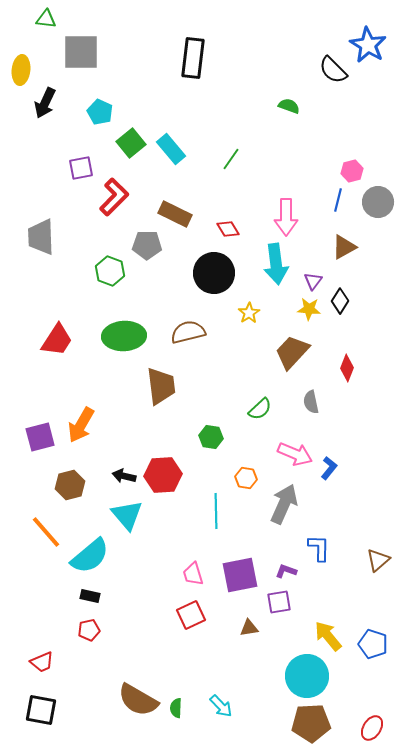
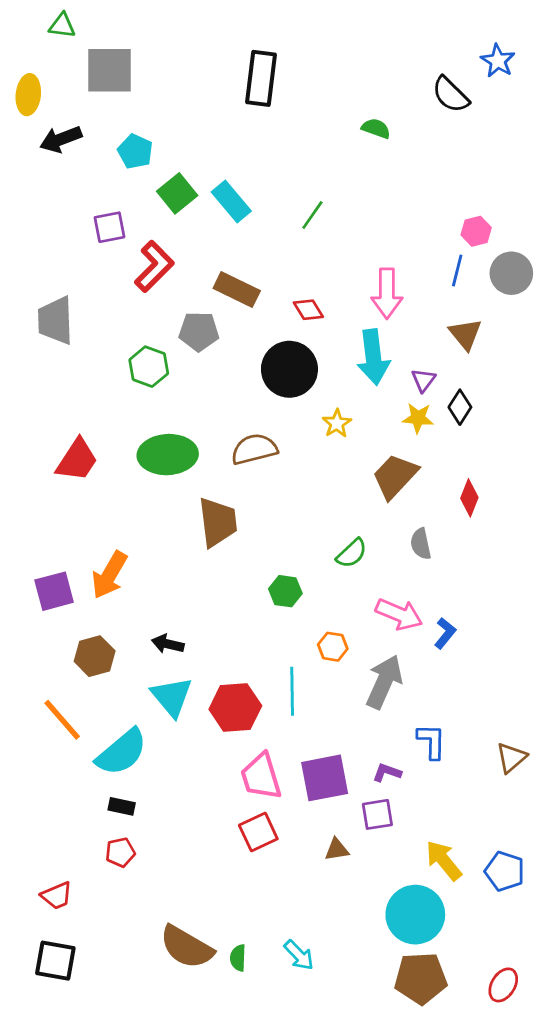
blue star: (368, 45) -> (498, 61), size x0.7
black arrow: (45, 103) -> (61, 139), turned 44
green semicircle: (289, 106) -> (376, 128), moved
brown triangle: (344, 247) -> (465, 334), turned -40
red hexagon: (163, 475) -> (235, 708), moved
pink trapezoid: (193, 574) -> (261, 777), size x1.5

